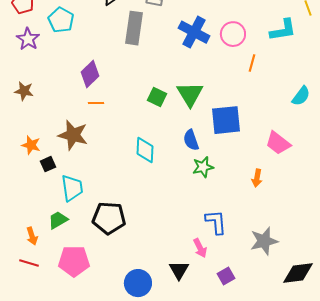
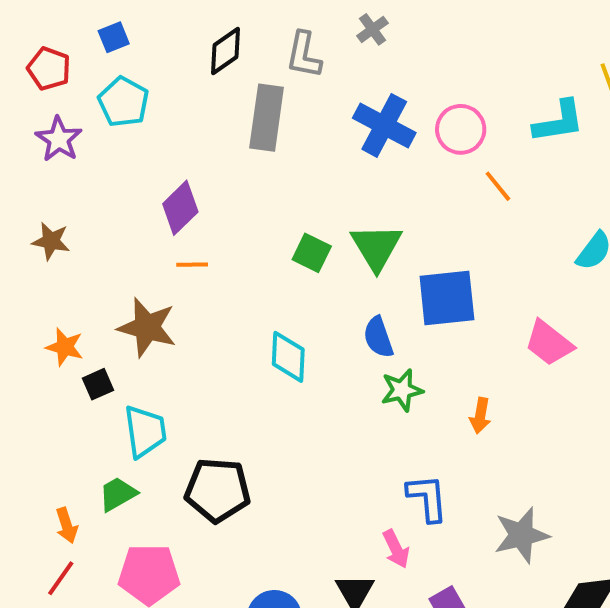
orange line: (252, 63) -> (498, 186), turned -54
orange arrow: (257, 178) -> (480, 416), moved
red line: (29, 263) -> (61, 578), turned -72

